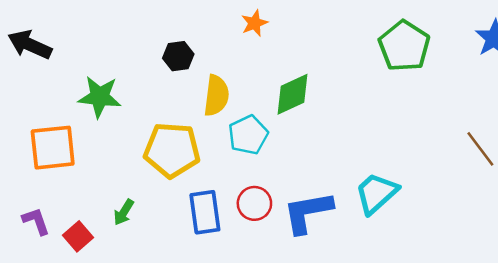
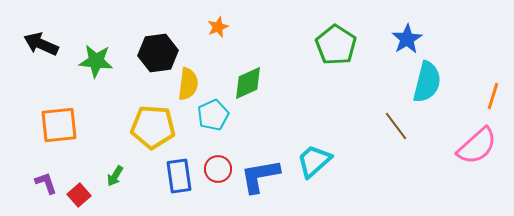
black hexagon: (178, 56) -> (158, 53), size x1.6
green star: (100, 97) -> (96, 61), moved

